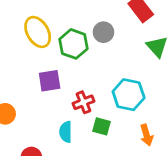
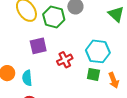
green square: (102, 126) -> (93, 74), moved
cyan semicircle: (66, 132) -> (27, 78), moved

